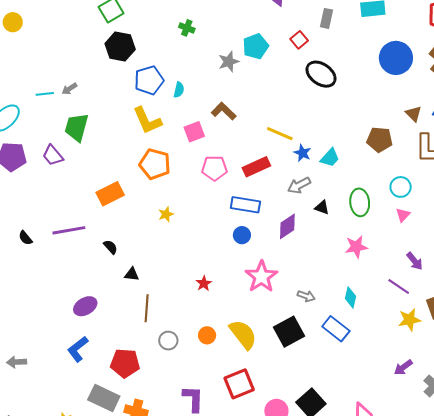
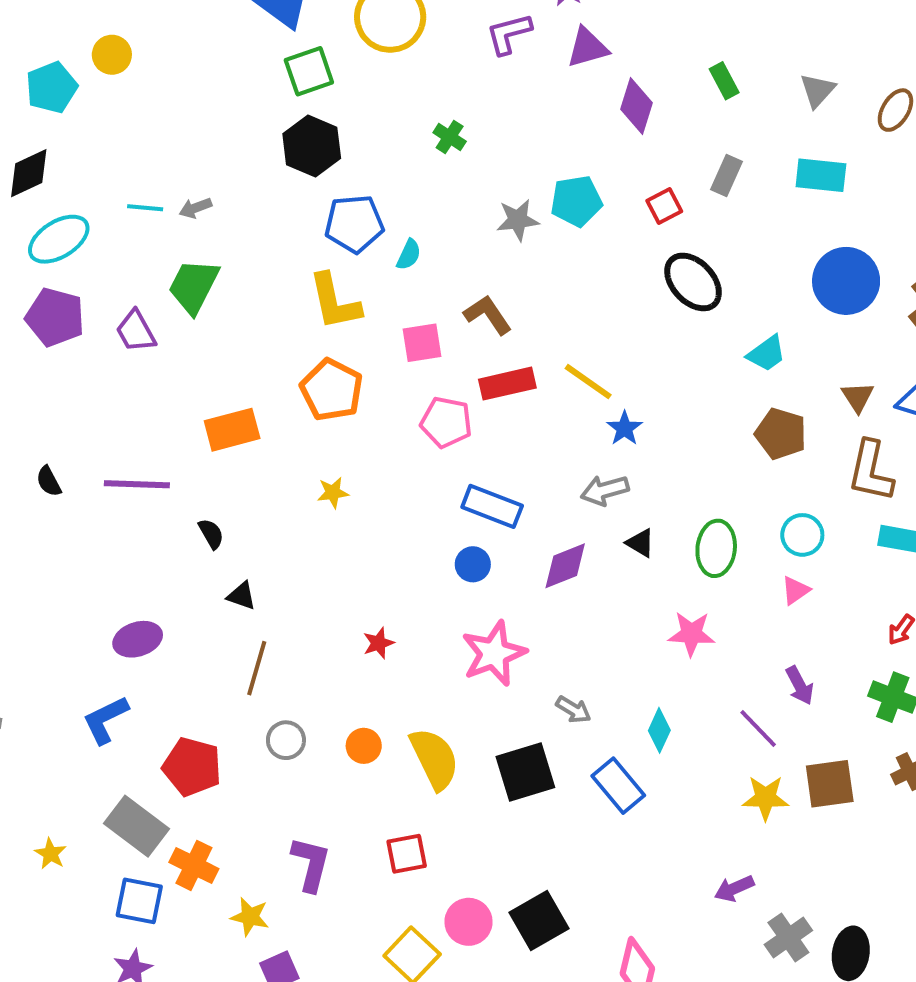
cyan trapezoid: (330, 158) -> (767, 353), moved
red rectangle: (256, 167) -> (507, 384), moved
red square: (239, 384) -> (407, 854), size x0.7

